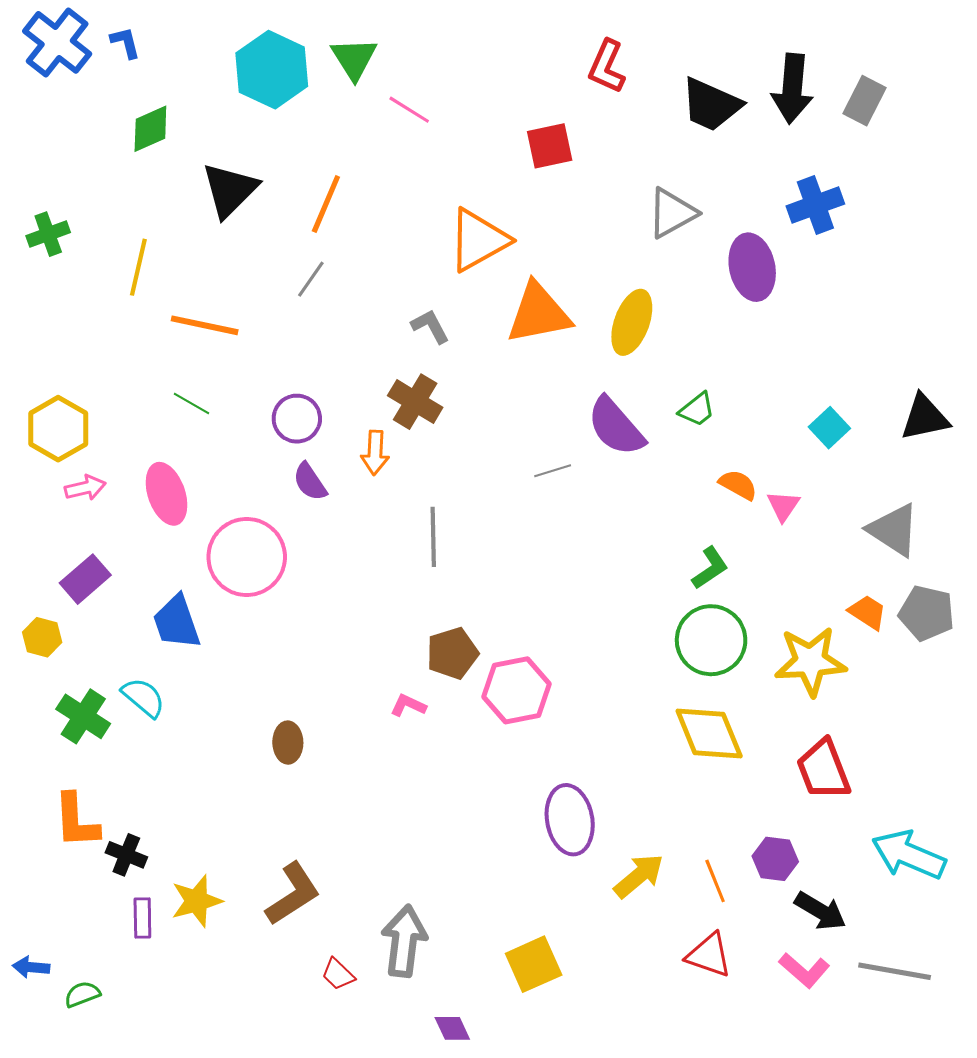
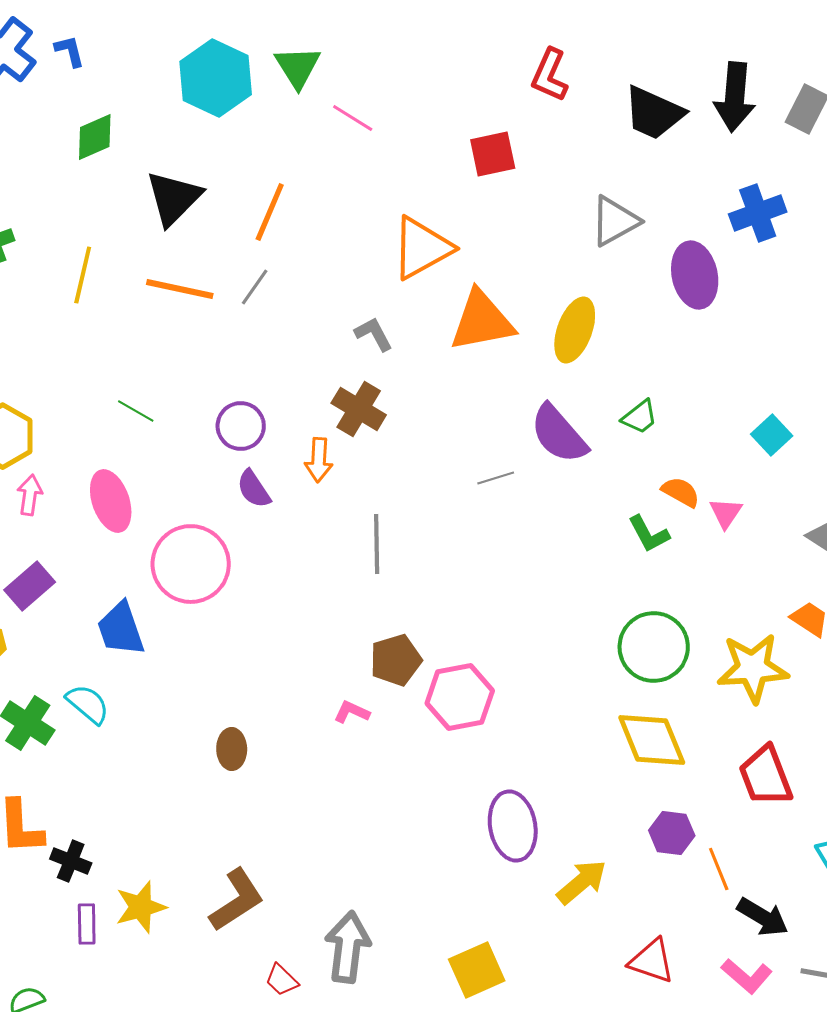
orange line: (205, 325) -> (180, 289), moved
pink arrow: (85, 488) -> (30, 495), turned -69
green L-shape: (710, 568) -> (649, 534), moved, turned 96
purple hexagon: (775, 859) -> (672, 833), moved
orange line: (715, 881) -> (719, 869), moved

